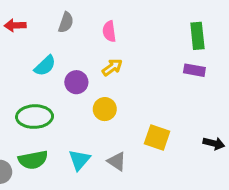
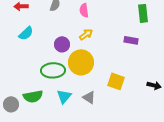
cyan semicircle: (45, 66) -> (26, 33), moved
purple rectangle: (194, 70) -> (131, 40), moved
yellow circle: (105, 109) -> (81, 62), size x1.6
green ellipse: (35, 117) -> (53, 70), moved

